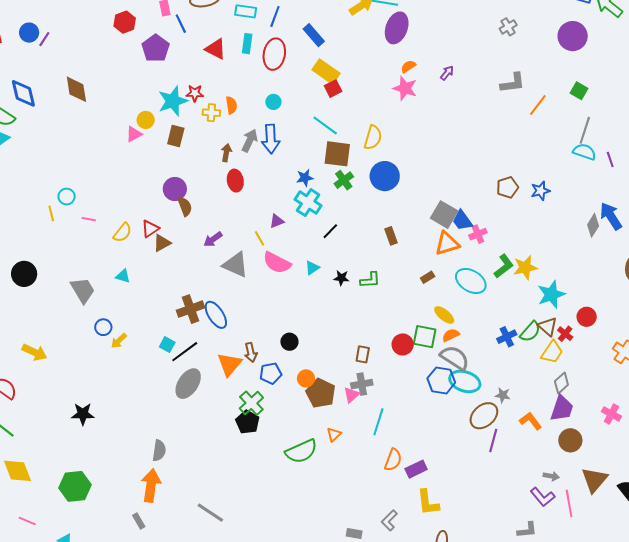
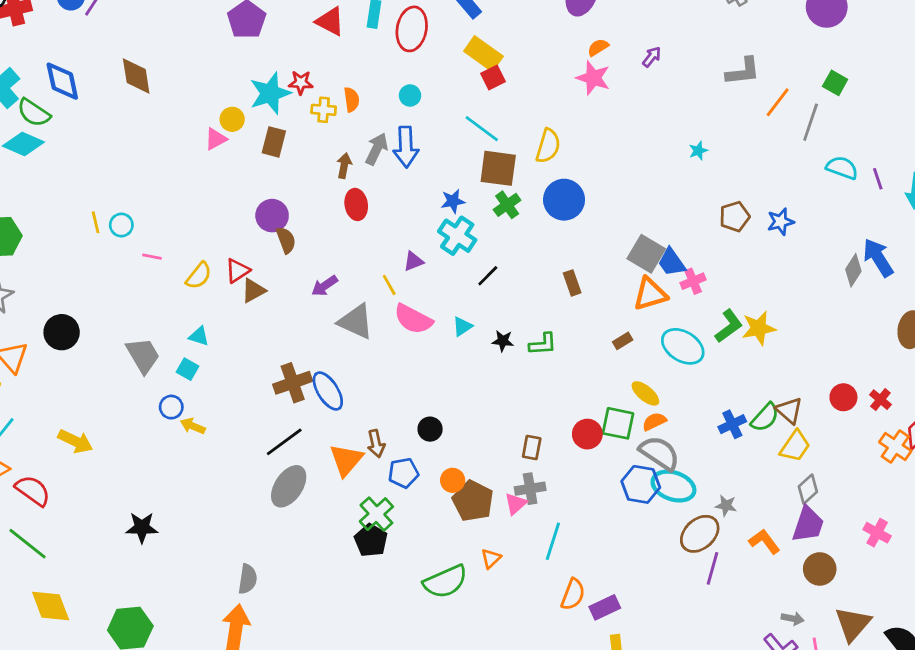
gray line: (585, 130) -> (811, 122), moved
yellow line: (51, 213) -> (96, 222), moved
cyan star: (551, 294) -> (698, 151), moved, size x0.5
red cross: (565, 334) -> (880, 400), moved
yellow arrow: (119, 341) -> (193, 426), turned 66
cyan square: (167, 345) -> (188, 369), moved

